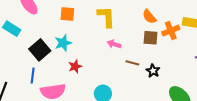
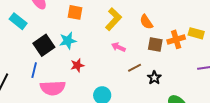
yellow L-shape: (106, 17) -> (113, 19), turned 40
orange semicircle: (149, 17) -> (146, 22), moved
brown line: (132, 63) -> (135, 68), turned -48

